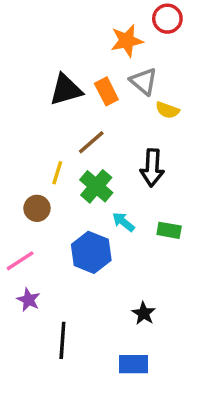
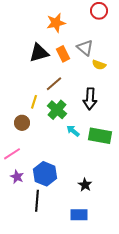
orange star: (127, 41) -> (56, 23), moved
green rectangle: (169, 230) -> (100, 136), size x1.6
blue hexagon: (91, 252) -> (45, 174), moved

